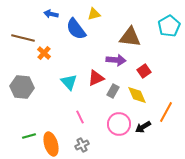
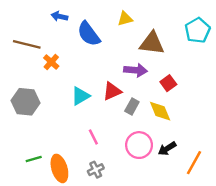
yellow triangle: (94, 14) -> (125, 19), moved
cyan triangle: (69, 82) -> (81, 96), turned 42
orange line: (166, 112) -> (194, 163), moved

